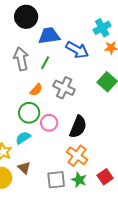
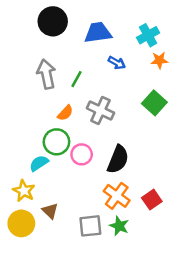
blue trapezoid: (49, 36) -> (98, 33), moved
blue arrow: (77, 50) -> (117, 63), size x0.6
cyan semicircle: (23, 138) -> (39, 163), moved
red square: (105, 177) -> (152, 200), moved

